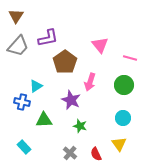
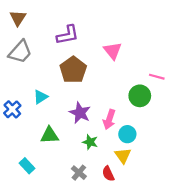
purple L-shape: (48, 38) -> (68, 35), moved
pink line: (130, 58) -> (157, 77), moved
pink arrow: (90, 82) -> (109, 120), moved
blue cross: (22, 102) -> (12, 109), moved, turned 35
cyan circle: (123, 118) -> (127, 134), moved
yellow triangle: (119, 144) -> (123, 156), moved

